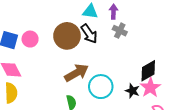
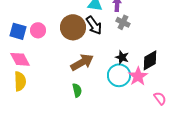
cyan circle: (101, 87) -> (119, 75), moved
pink star: (150, 88) -> (138, 76), moved
black star: (132, 91) -> (122, 57), moved

